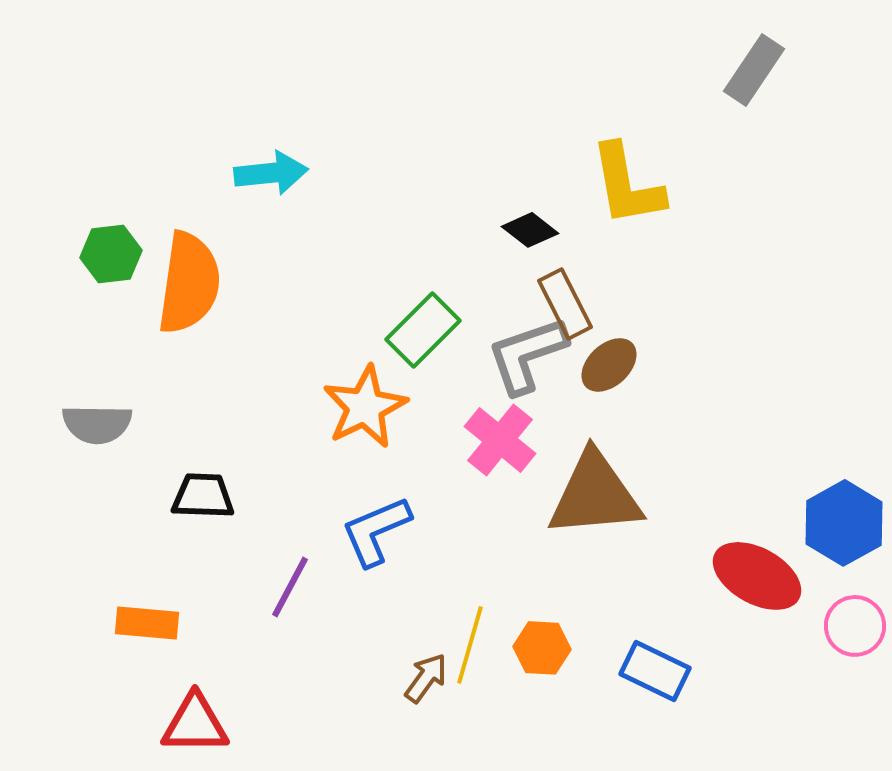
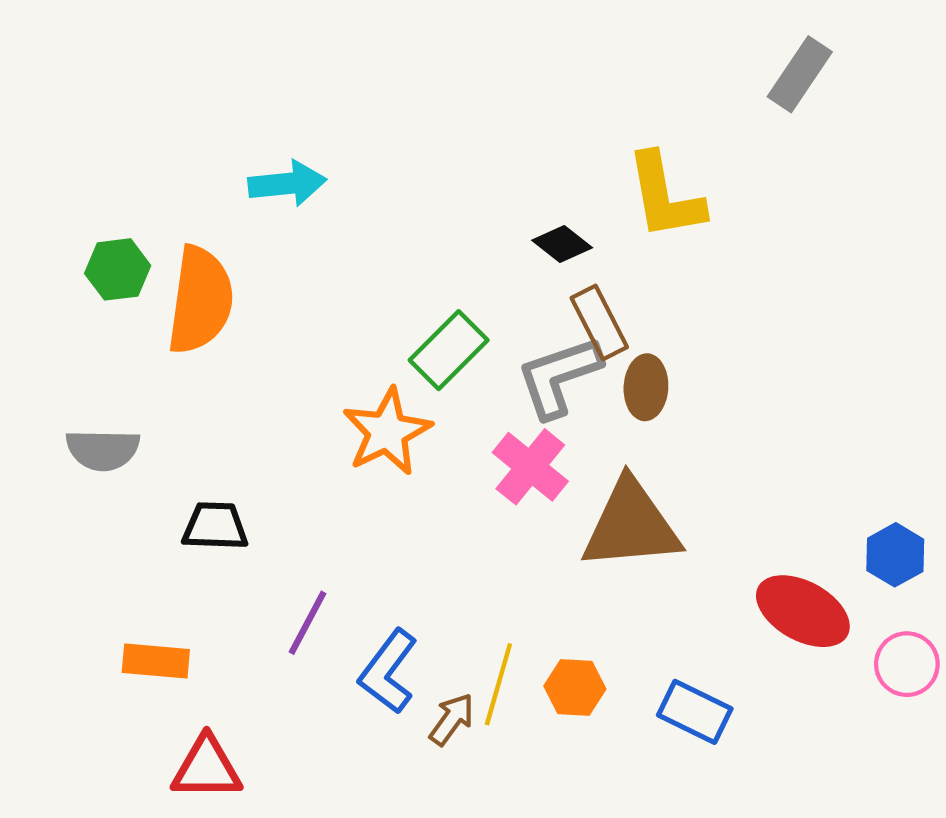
brown ellipse: (609, 365) -> (646, 387), turned -44
blue hexagon: (844, 523) -> (895, 555), size x0.7
blue L-shape: (376, 531) -> (388, 672), moved, turned -30

